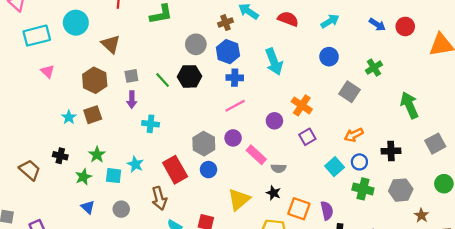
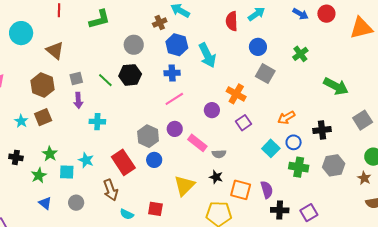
red semicircle: (288, 19) -> (232, 21), moved, turned -108
blue hexagon: (228, 52) -> (177, 45), moved
gray square: (350, 92) -> (265, 74), moved
green arrow: (409, 105) -> (336, 86), turned 145
brown star: (421, 215) -> (364, 178), moved

